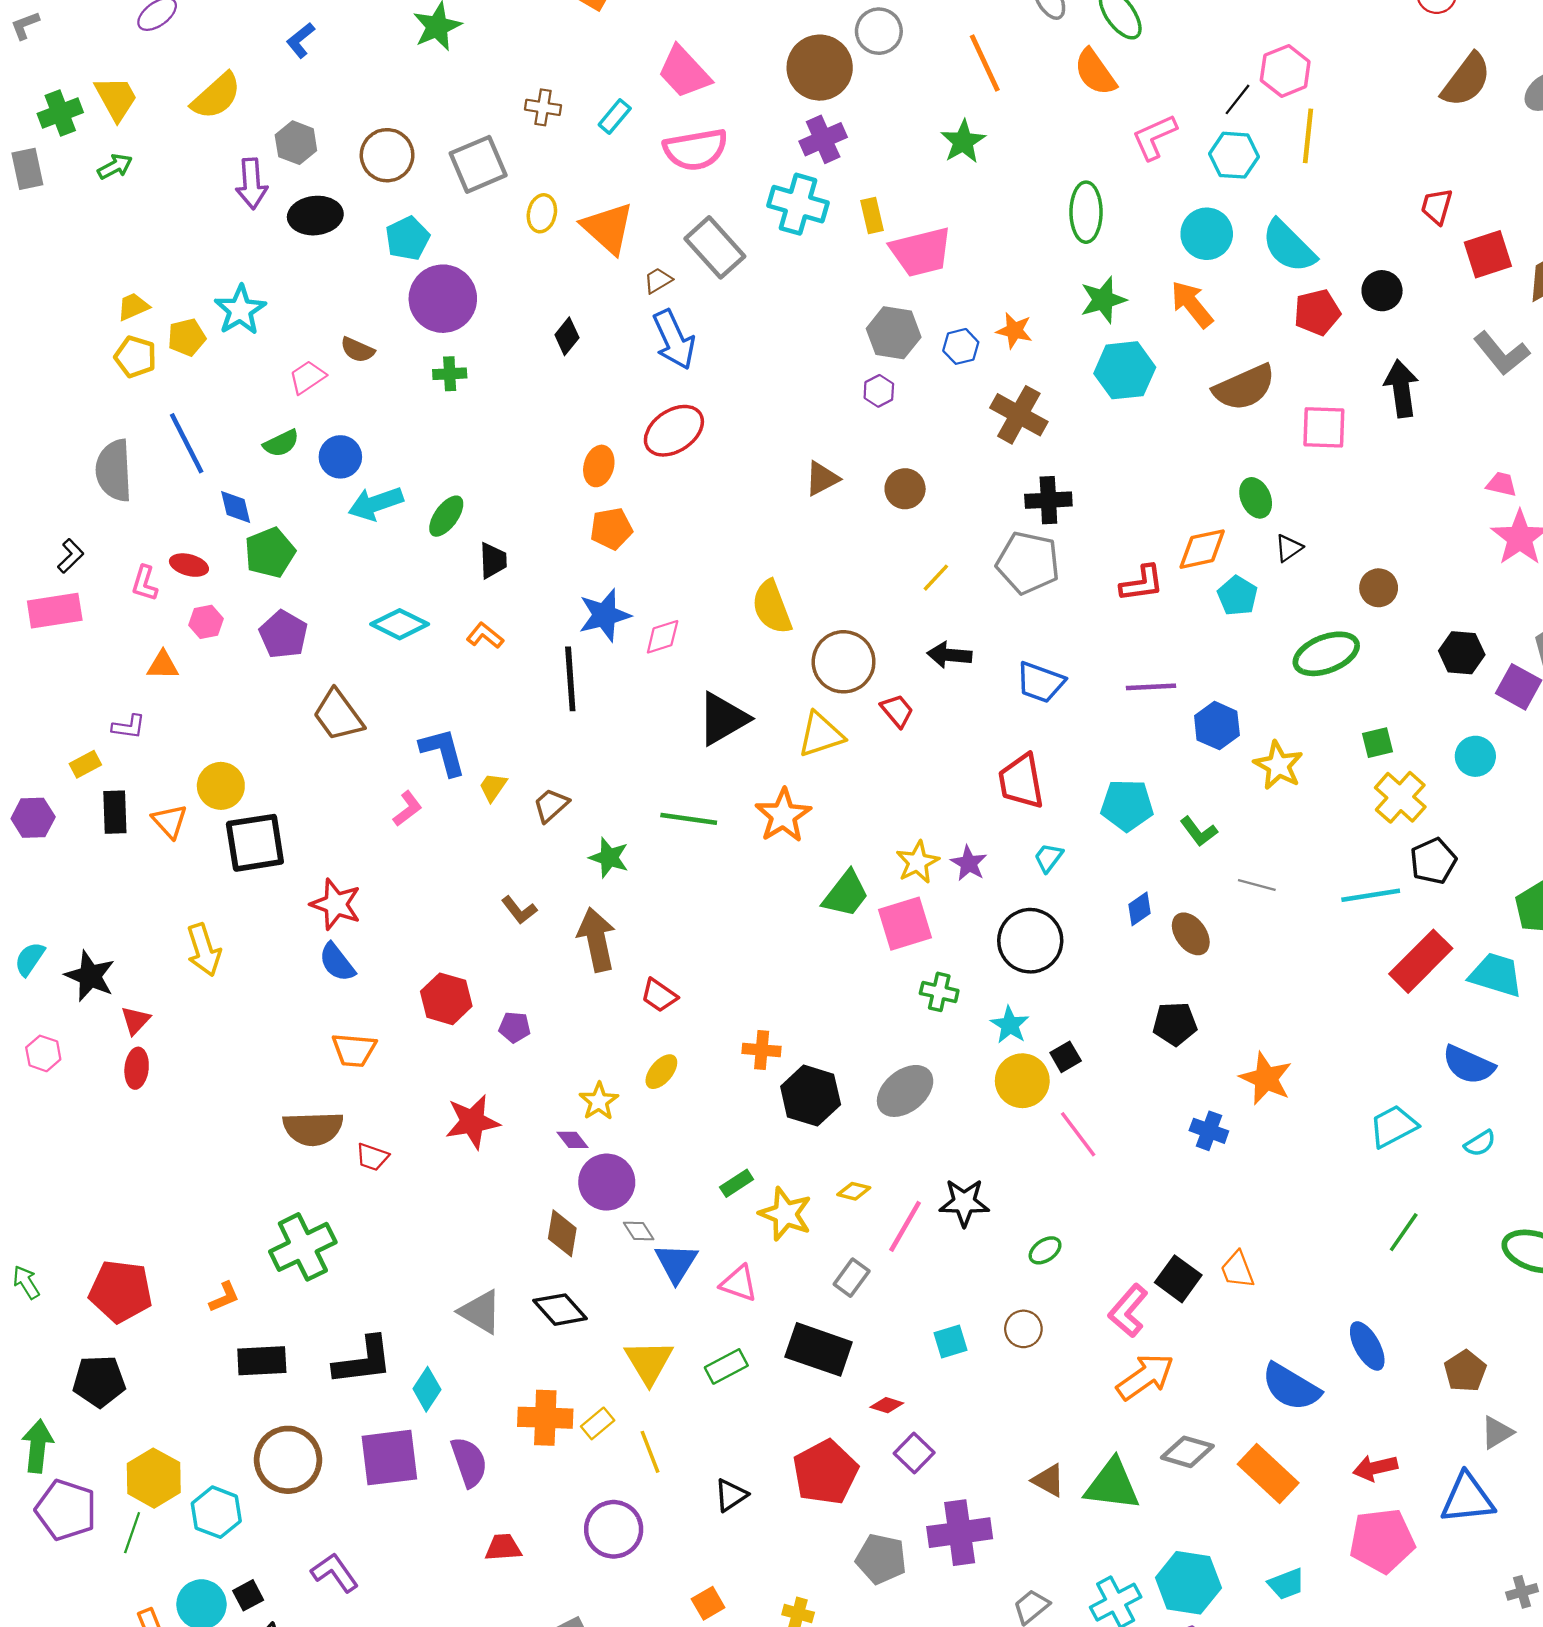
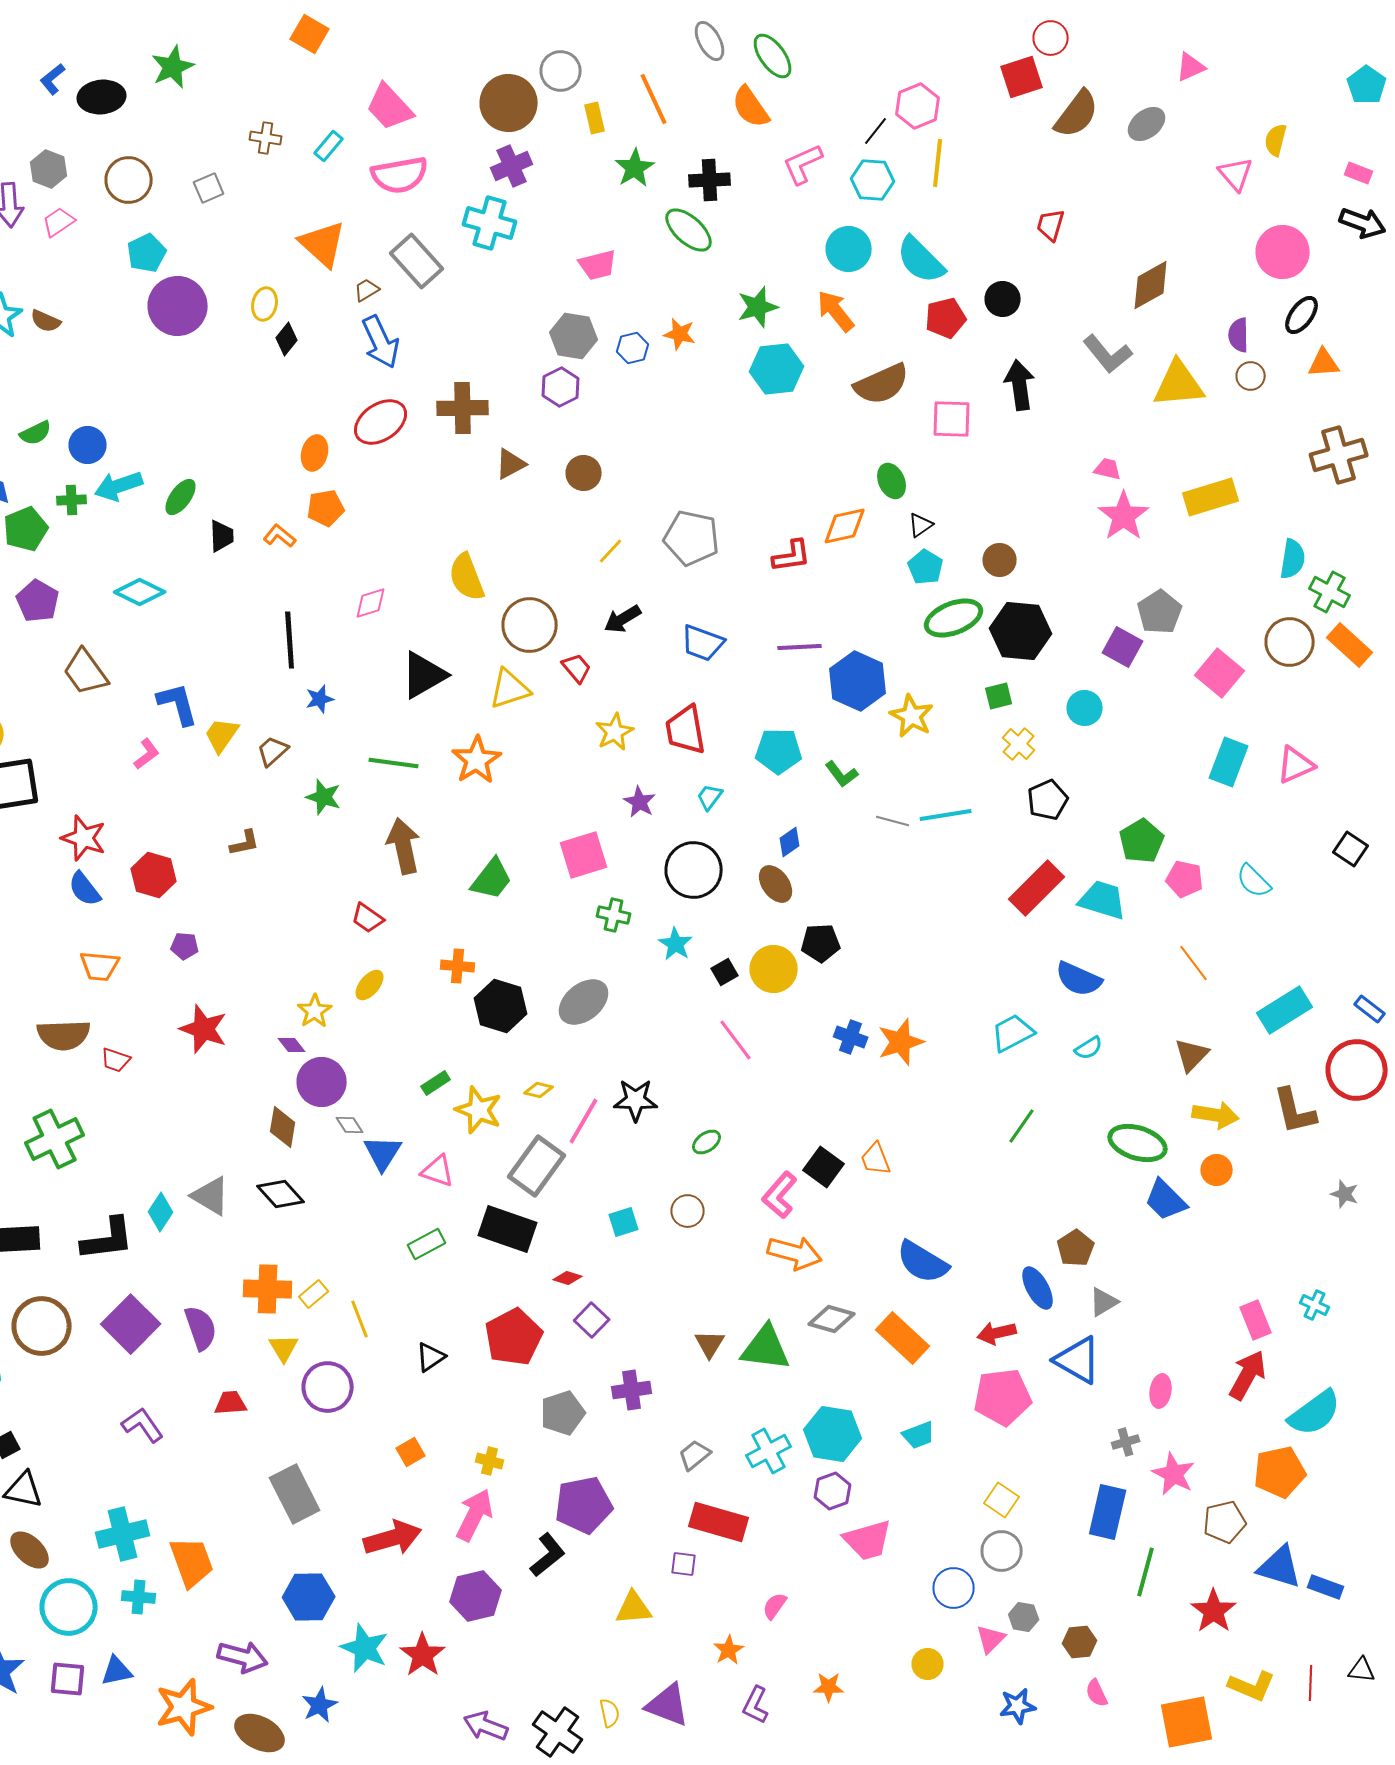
gray square: (478, 164) -> (209, 188), size x0.6
green ellipse: (1086, 212) -> (689, 230), moved, turned -48
yellow ellipse: (542, 213) -> (265, 304), moved
black ellipse: (315, 216) -> (102, 97), moved
yellow rectangle: (872, 216) -> (595, 118), moved
pink trapezoid: (921, 252) -> (598, 265), size x0.7
red square: (1488, 254) -> (1022, 77), moved
brown semicircle: (357, 350) -> (46, 321), moved
green cross: (450, 374) -> (72, 500), moved
pink trapezoid: (307, 377) -> (59, 222), moved
purple hexagon: (879, 391) -> (561, 387), size x1.4
brown cross: (1019, 415) -> (463, 408), moved, turned -30
black cross: (1048, 500) -> (710, 180), moved
cyan pentagon: (1237, 596) -> (926, 567), moved
blue star: (604, 615) -> (320, 699), moved, size x0.6
orange L-shape: (485, 636) -> (280, 536), moved
black hexagon: (1462, 653) -> (1021, 631), moved, size x1.5
black arrow: (949, 655) -> (623, 619), turned -36
blue hexagon: (1217, 726) -> (858, 681), size x1.4
yellow trapezoid: (493, 787) -> (222, 735), size x1.4
yellow cross: (1400, 797) -> (1019, 744), size x0.7
yellow star: (918, 862) -> (615, 732), moved
green trapezoid: (846, 894) -> (492, 879), moved
cyan line: (1371, 895) -> (946, 815), moved
brown L-shape: (519, 910) -> (245, 843), turned -64
brown ellipse: (1191, 934) -> (776, 884), moved
brown arrow: (597, 940) -> (404, 846), moved
red hexagon: (446, 999) -> (154, 875), moved
purple pentagon: (515, 1027) -> (185, 946), moved
orange star: (1266, 1078) -> (901, 1042), moved, turned 30
yellow circle: (1022, 1081) -> (774, 969), moved
red star: (472, 1122) -> (204, 1029), turned 30
gray rectangle: (852, 1278) -> (537, 1166), size x1.8
blue ellipse: (1367, 1346) -> (1038, 1288), moved
yellow triangle: (649, 1362) -> (284, 1348), moved, size x0.7
orange arrow: (1145, 1377) -> (795, 1253), turned 50
cyan diamond: (427, 1389) -> (161, 1212), moved
purple square: (389, 1458) -> (131, 1324), turned -38
brown triangle: (1048, 1480) -> (710, 1344), turned 32
blue triangle: (1467, 1499) -> (1078, 1360), turned 36
purple cross: (960, 1533) -> (632, 1390), size x0.7
gray pentagon: (881, 1559) -> (563, 1413), turned -30
purple L-shape: (335, 1573) -> (143, 1425), moved

